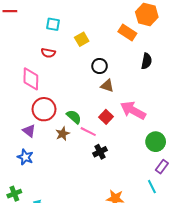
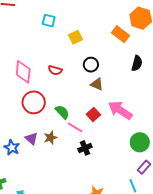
red semicircle: (48, 53) -> (55, 70), moved
purple triangle: (29, 131) -> (31, 139), moved
brown star: (63, 134) -> (50, 138), moved

